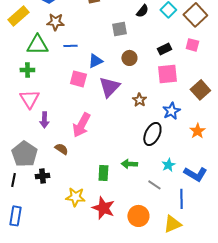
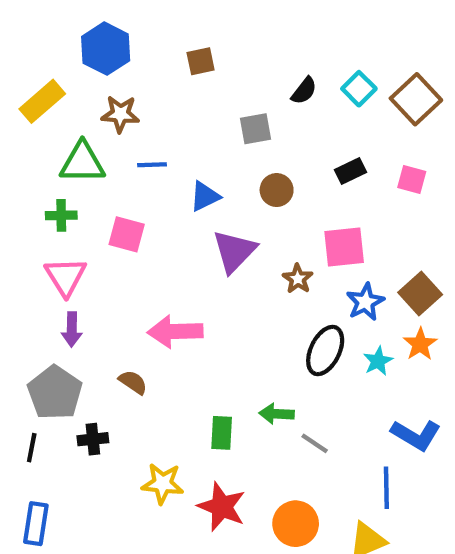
pink square: (192, 45) -> (412, 179), moved
pink square: (167, 74) -> (344, 247), moved
pink square: (78, 79) -> (127, 234), moved
brown square: (200, 90) -> (420, 293), moved
purple arrow: (44, 120) -> (72, 329), moved
pink arrow: (81, 125) -> (175, 331), turned 60
cyan star: (168, 165) -> (378, 361), moved
gray line: (154, 185) -> (315, 443), moved

